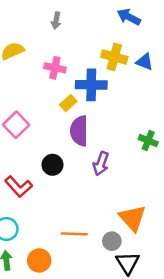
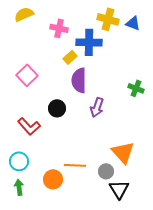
orange circle: (39, 260) -> (53, 179), moved

